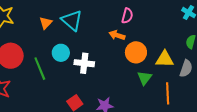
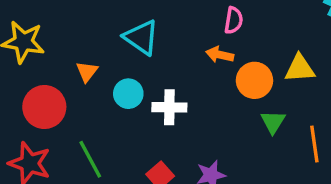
orange triangle: (46, 23) -> (87, 72), moved
yellow triangle: (165, 59) -> (300, 68), moved
green line: (40, 69) -> (90, 159), moved

